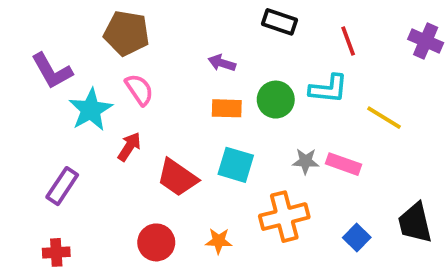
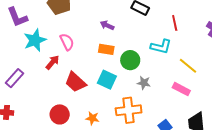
pink semicircle: (139, 90) -> (67, 42), moved
green circle: (276, 100) -> (130, 60), moved
pink rectangle: (344, 164) -> (181, 89), moved

